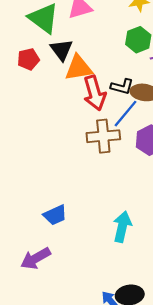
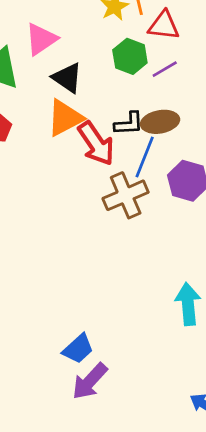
black triangle: (61, 50) -> (67, 78), moved
blue trapezoid: (55, 215) -> (78, 349), moved

